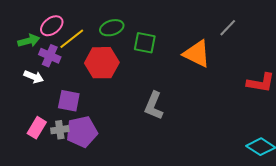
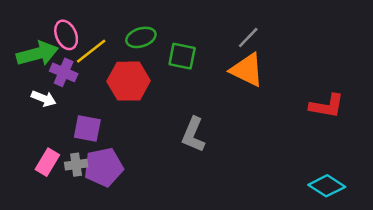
pink ellipse: (52, 26) -> (66, 35), turned -75
gray line: (228, 28) -> (248, 37), moved
green arrow: (29, 41) -> (37, 54), size x1.5

